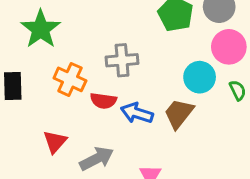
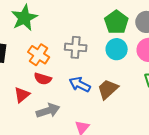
cyan circle: (200, 77) -> (117, 49), moved
red semicircle: (103, 101) -> (43, 79), moved

